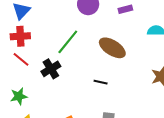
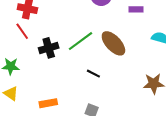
green line: (68, 42) -> (80, 41), moved

